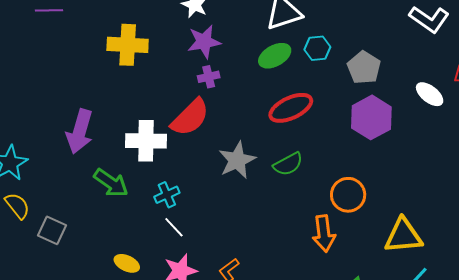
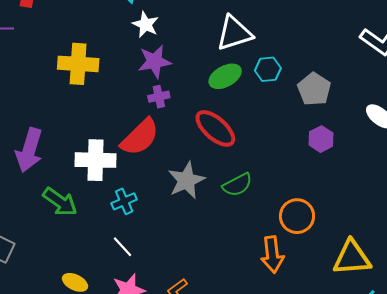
red ellipse: (291, 108) -> (215, 128), moved, turned 66
purple hexagon: (371, 117) -> (321, 139), size x0.6
cyan cross: (167, 195) -> (124, 201), moved

